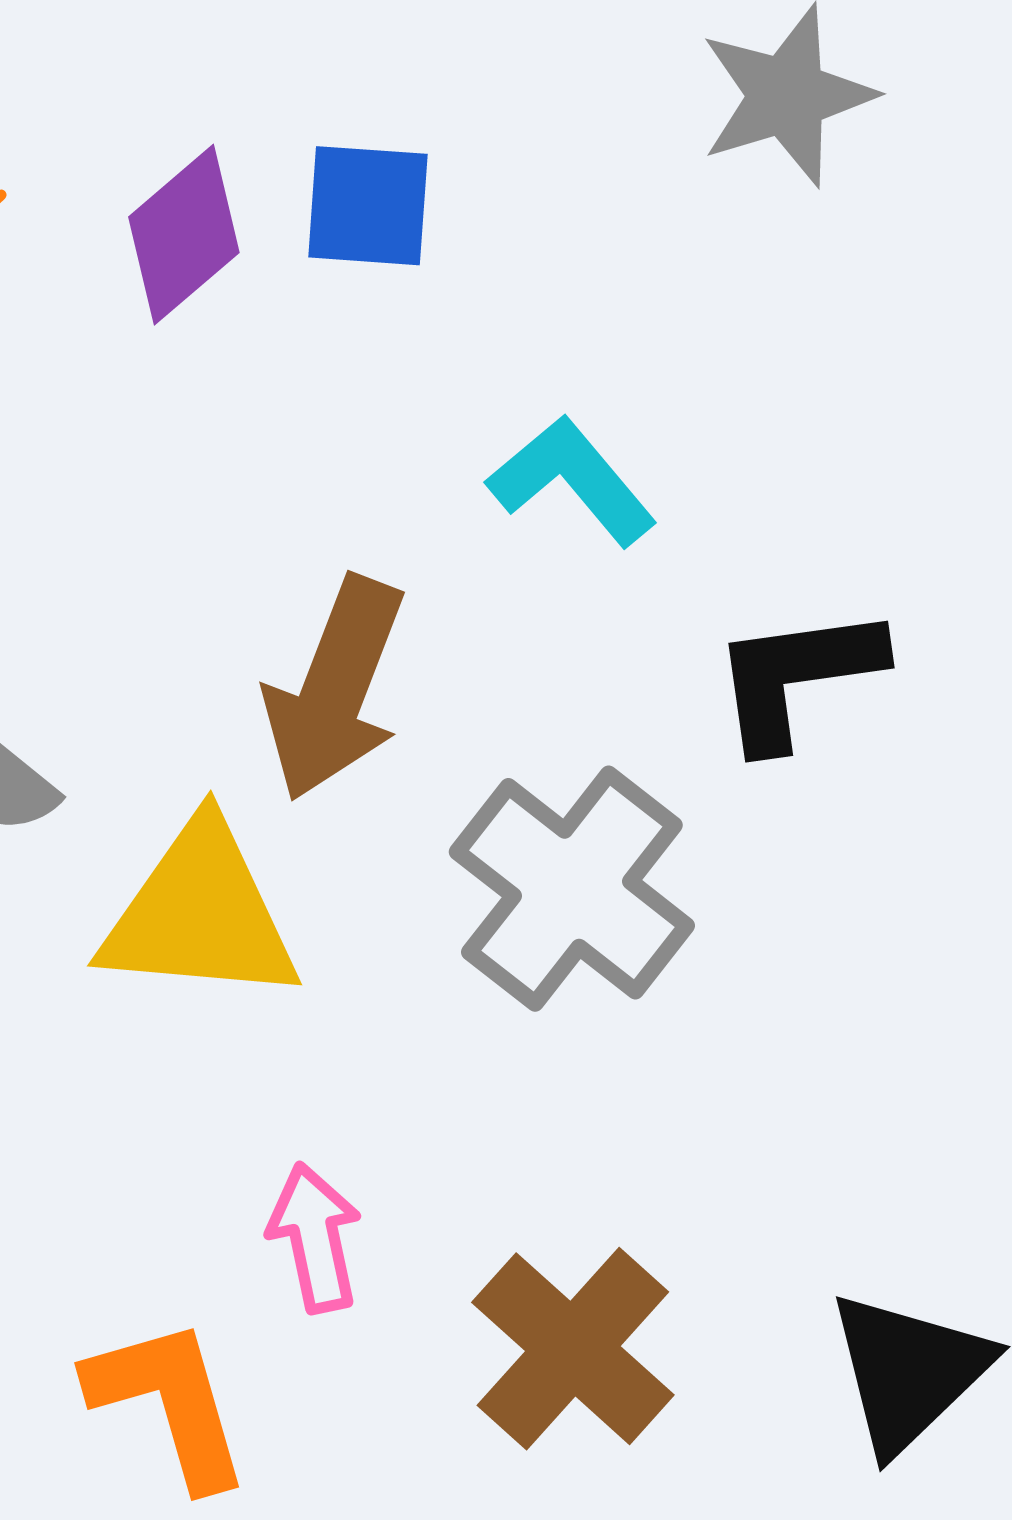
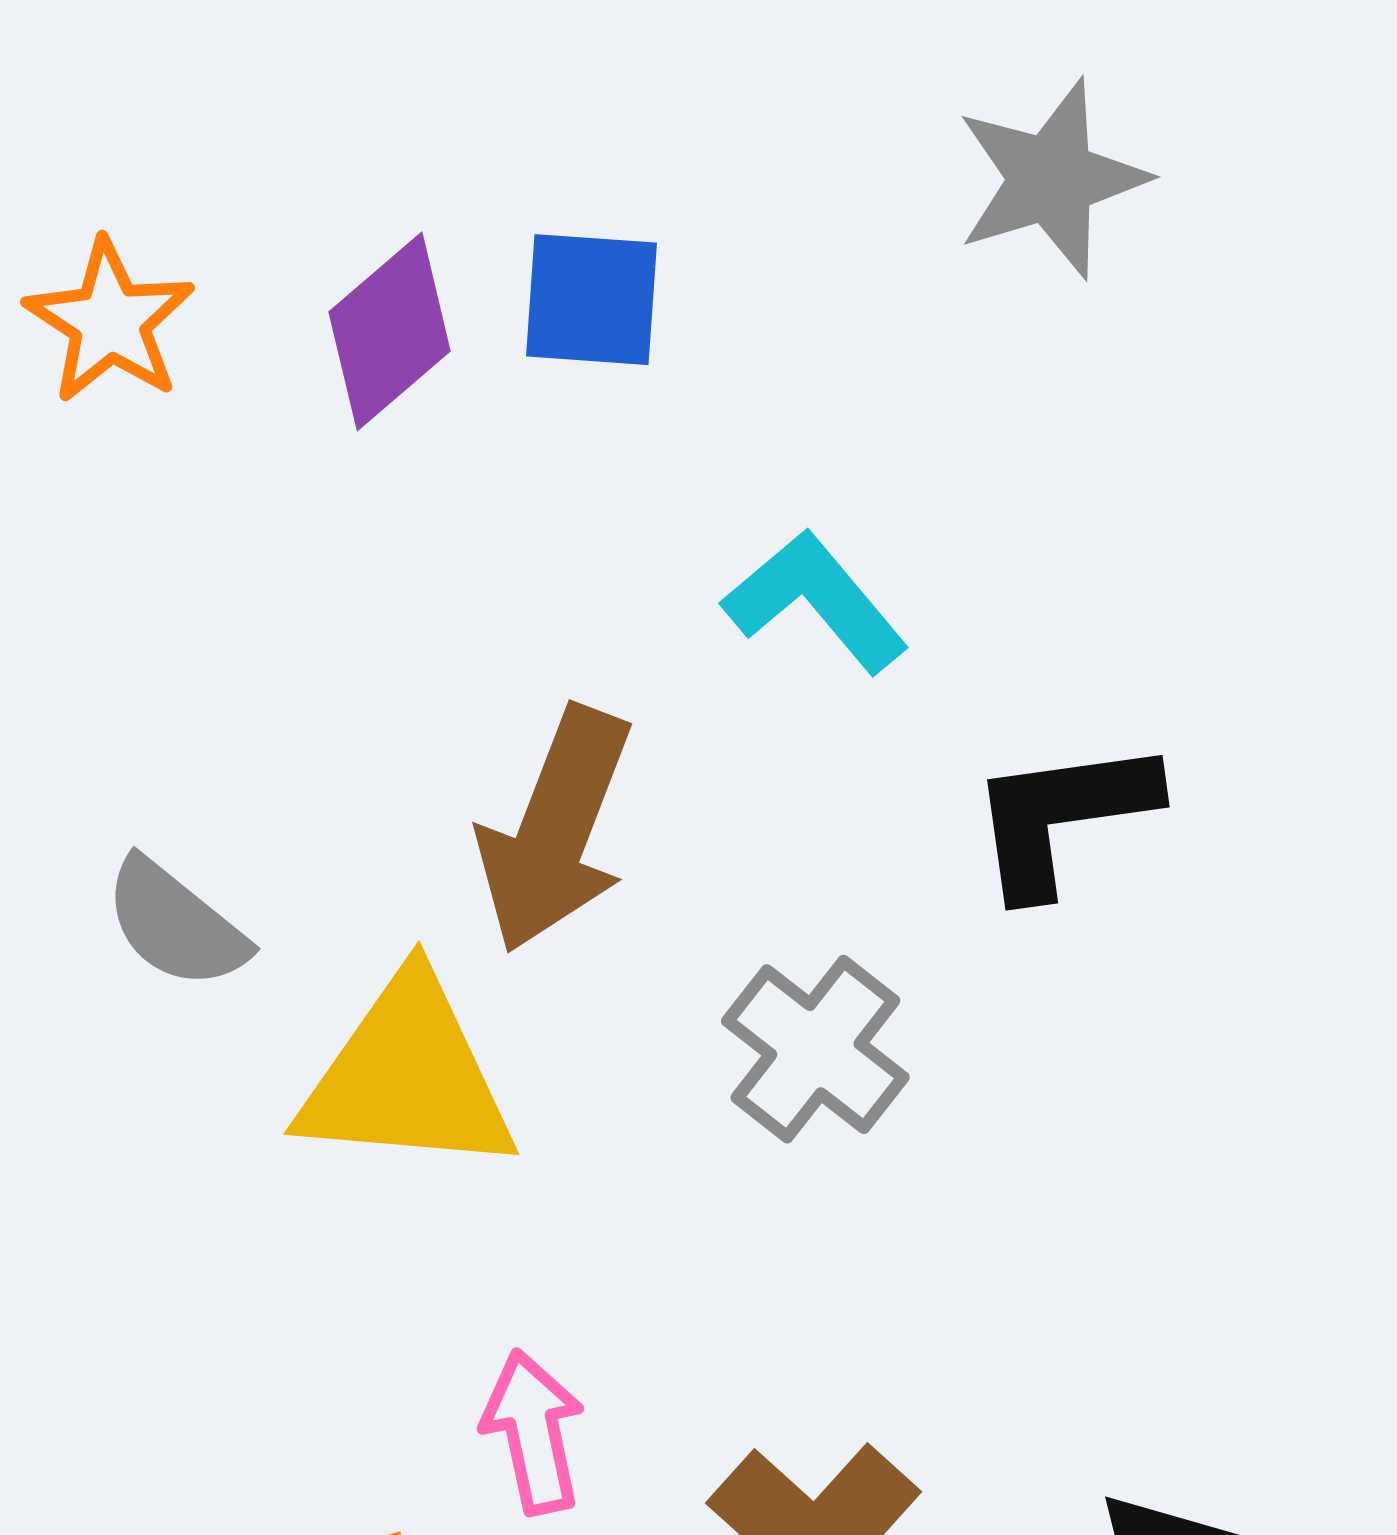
gray cross: (572, 889) -> (815, 1049), size x0.7

